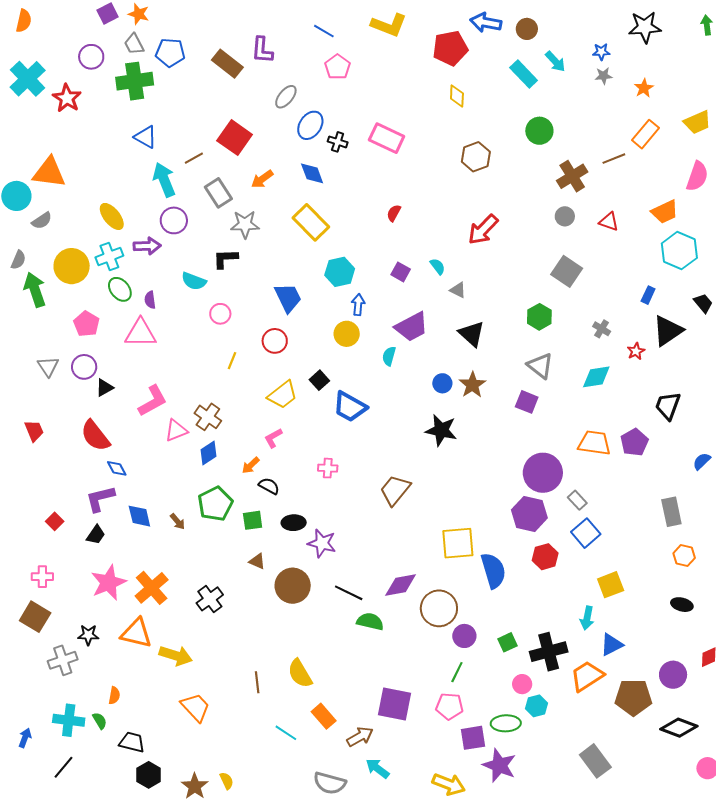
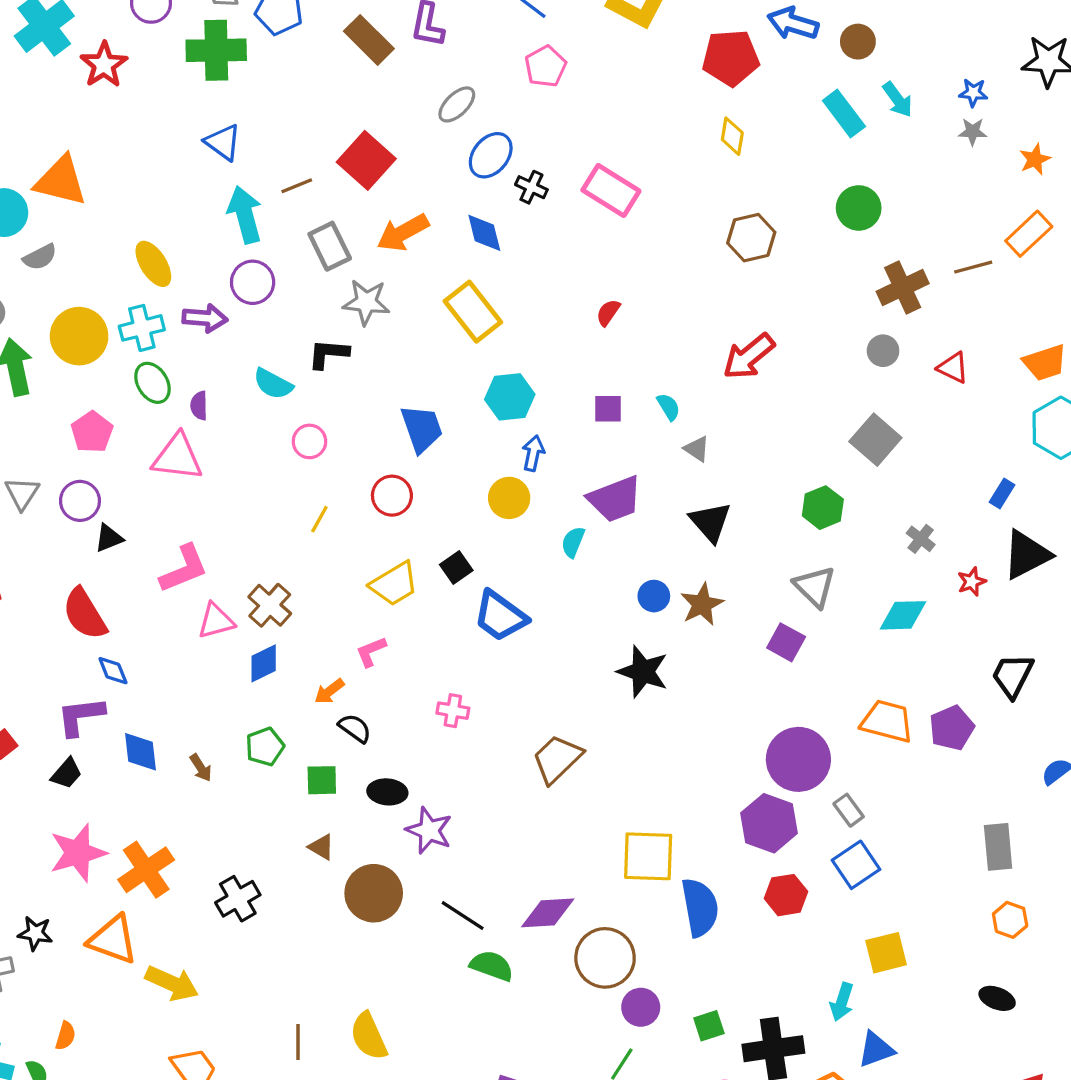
orange arrow: (262, 179) -> (403, 233), size x1.4
purple square: (401, 272) -> (608, 409), turned -36
green pentagon: (215, 504) -> (265, 747), size x0.7

